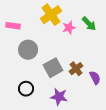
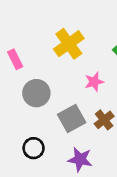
pink rectangle: (13, 26) -> (15, 59), turned 56
pink star: (69, 28) -> (94, 82), moved

